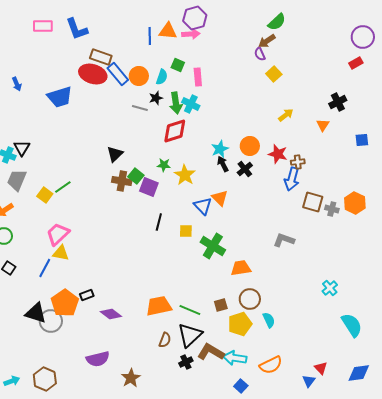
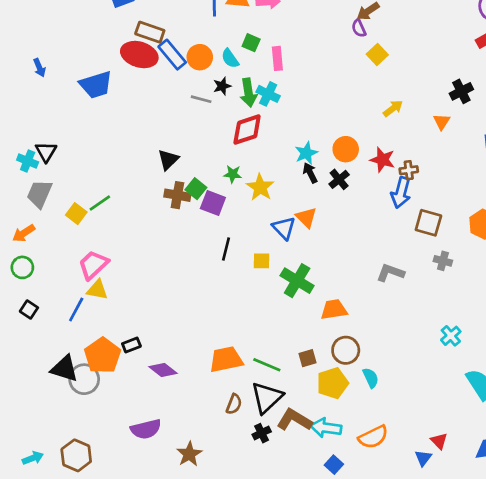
cyan semicircle: (162, 77) -> (230, 58), turned 126
gray cross: (332, 209) -> (443, 261), moved

